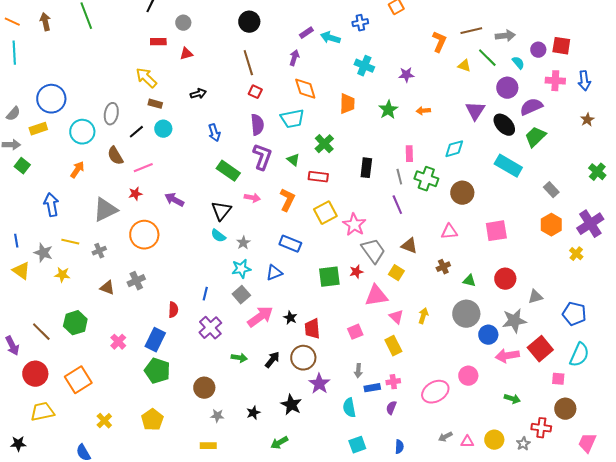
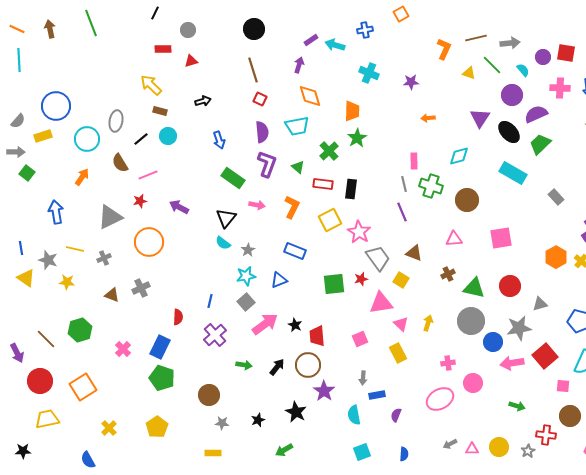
green star: (388, 110) -> (357, 138), moved
black rectangle: (366, 168) -> (351, 189), moved
orange hexagon: (551, 225) -> (556, 257), moved
green triangle: (469, 281) -> (474, 288), size x1.6
pink cross: (393, 382) -> (448, 363), moved

